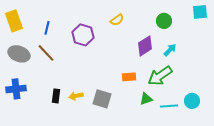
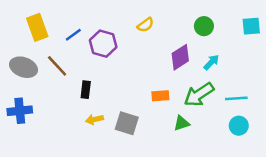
cyan square: (200, 12) -> (251, 26), moved
yellow rectangle: (14, 21) -> (37, 27), moved
blue line: (47, 28) -> (73, 35), moved, turned 40
black rectangle: (56, 96) -> (86, 90), moved
cyan line: (169, 106) -> (236, 98), moved

